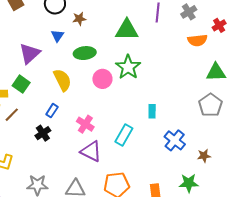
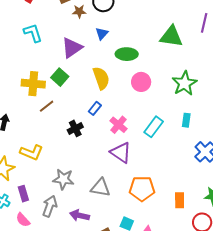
brown star: (79, 19) -> (79, 11), moved
green star: (128, 67) -> (184, 83), moved
blue rectangle: (52, 111) -> (95, 108), moved
cyan rectangle: (124, 135) -> (154, 127), moved

